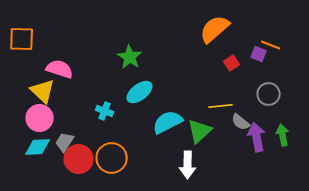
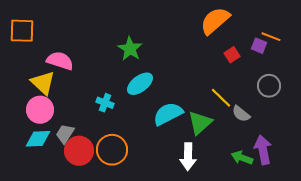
yellow line: (221, 106) -> (221, 98), turned 50
green arrow: (283, 135) -> (242, 158), moved, turned -60
purple arrow: (257, 137) -> (263, 150), moved

